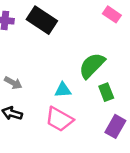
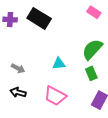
green semicircle: (92, 66) -> (92, 49), moved
cyan triangle: (63, 90) -> (59, 64), moved

